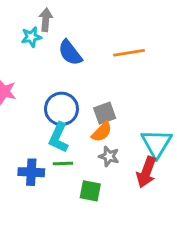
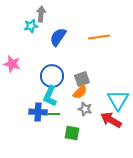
blue semicircle: (70, 53) -> (58, 37), turned 72
blue cross: (31, 172) -> (38, 112), moved
red arrow: (146, 172) -> (111, 120), turned 100

